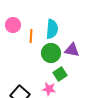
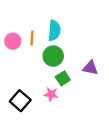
pink circle: (13, 25) -> (13, 41), moved
purple triangle: (72, 50) -> (90, 68), moved

